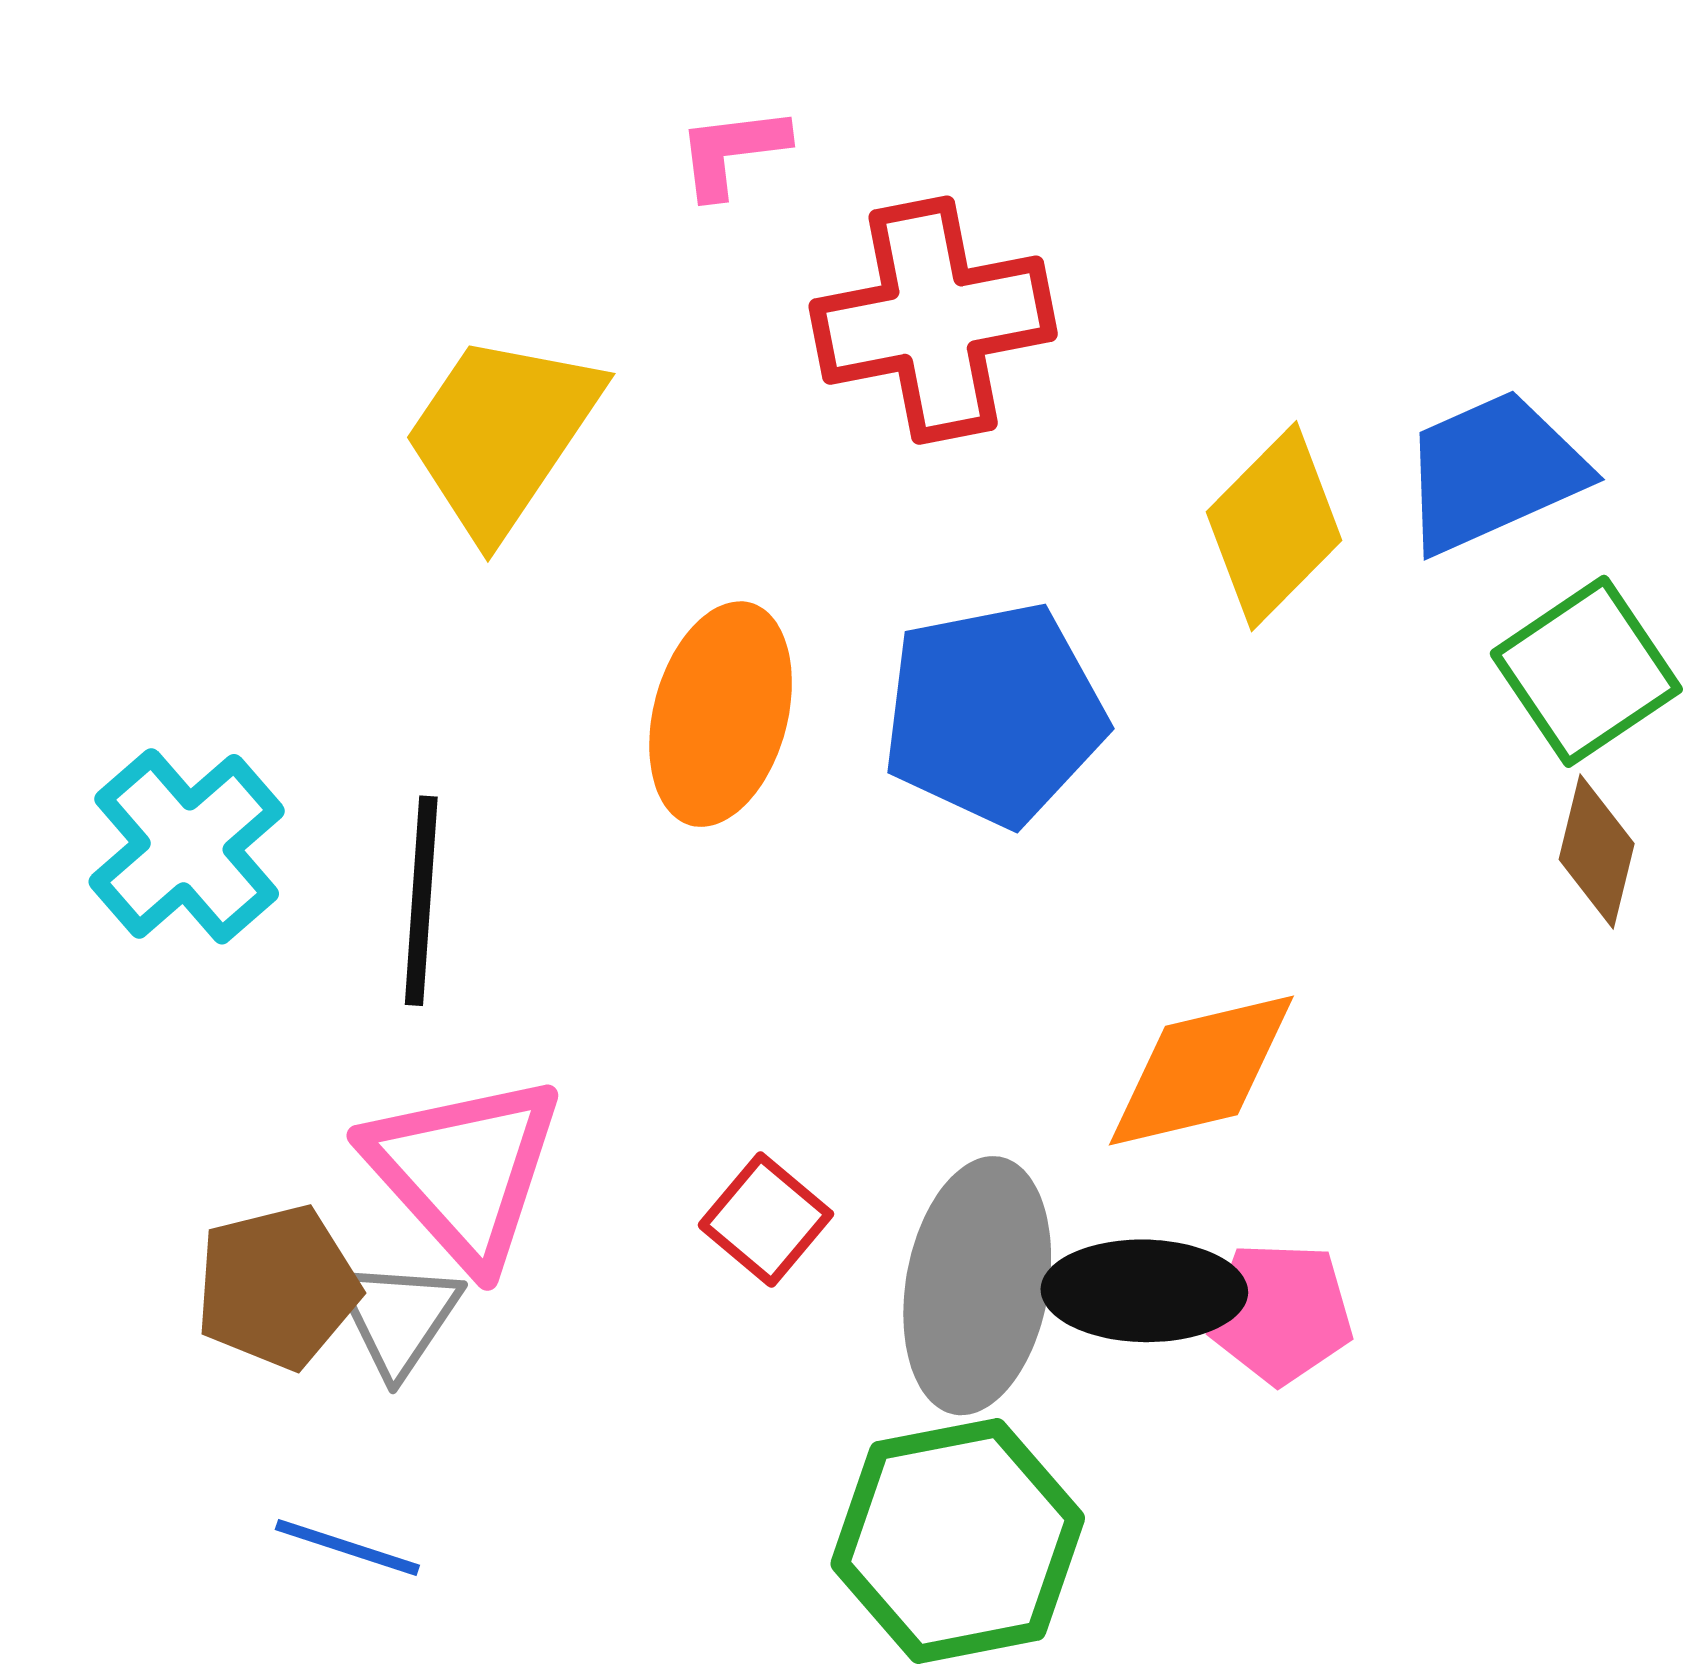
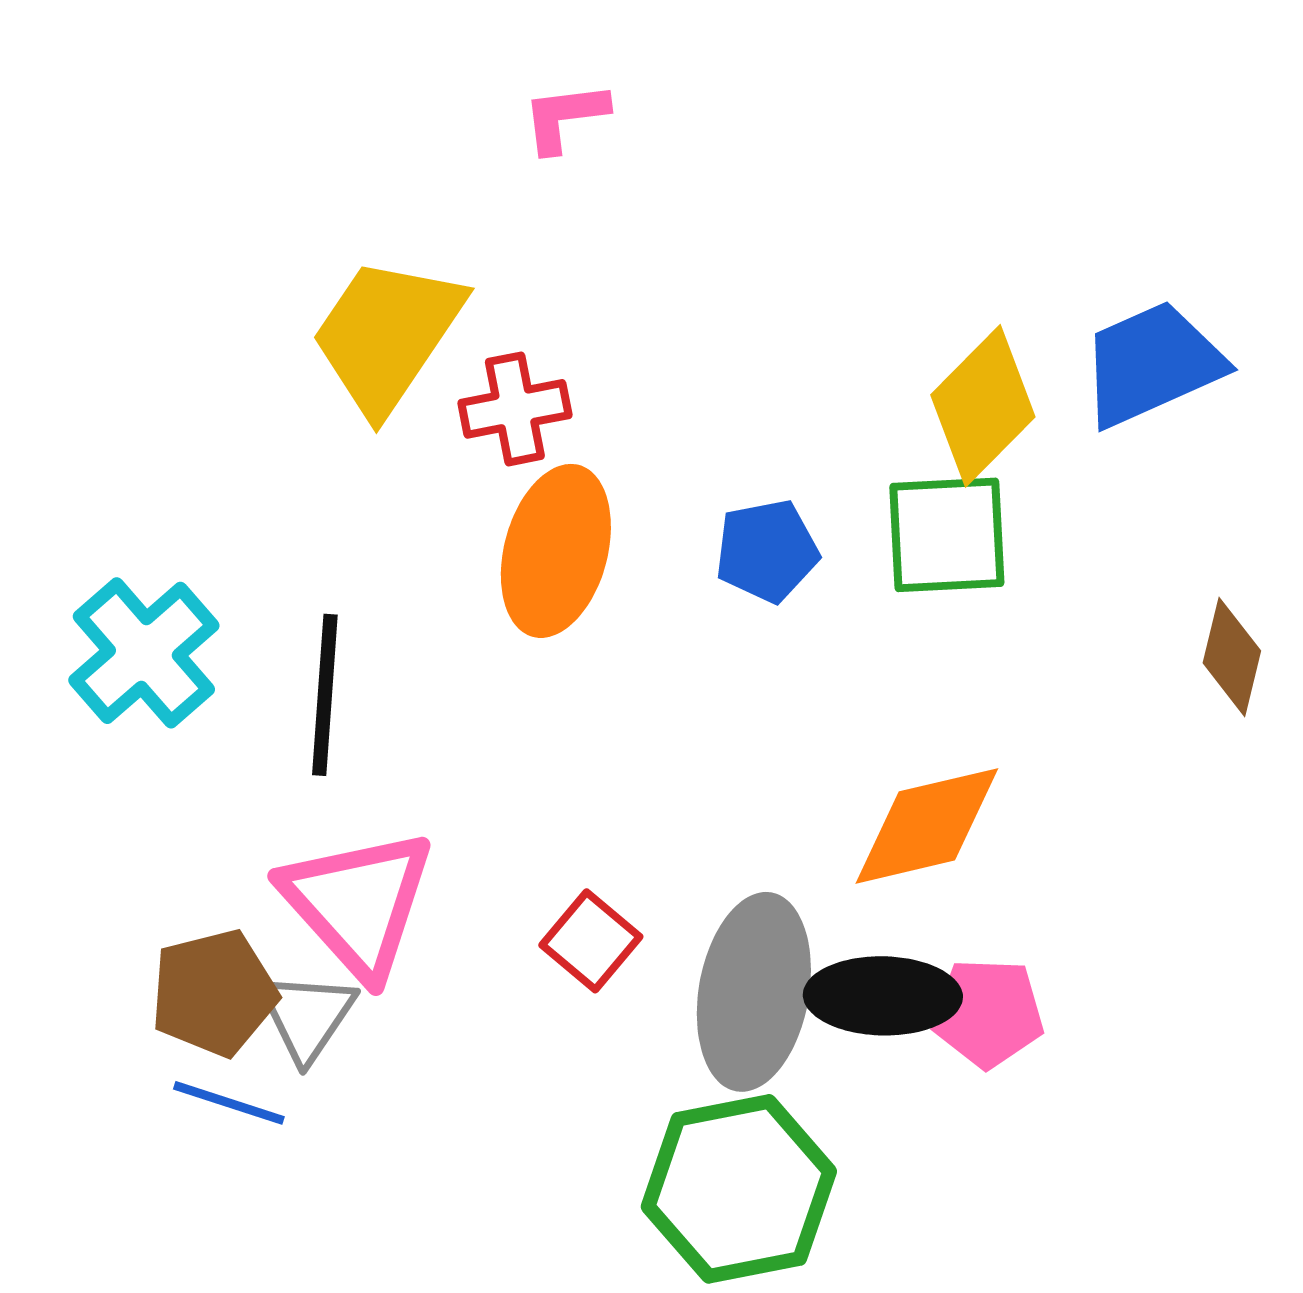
red cross: (933, 320) -> (515, 409), moved, size x0.6
green square: (1586, 671) -> (947, 535), moved, turned 31
blue pentagon: (994, 714) -> (767, 551), size x0.6
blue line: (347, 1547) -> (229, 1103), moved

